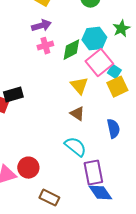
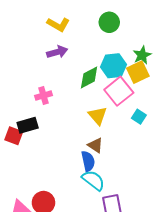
pink cross: (45, 46) -> (43, 95), moved
cyan square: (114, 72) -> (139, 117), moved
yellow square: (117, 87) -> (138, 72), moved
blue semicircle: (113, 129) -> (88, 161), moved

